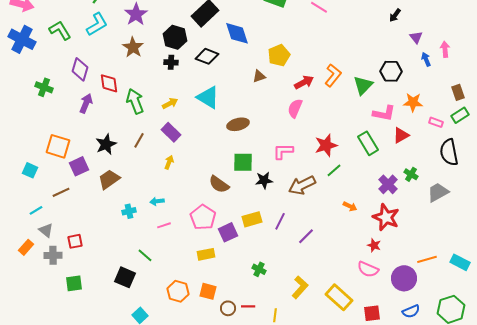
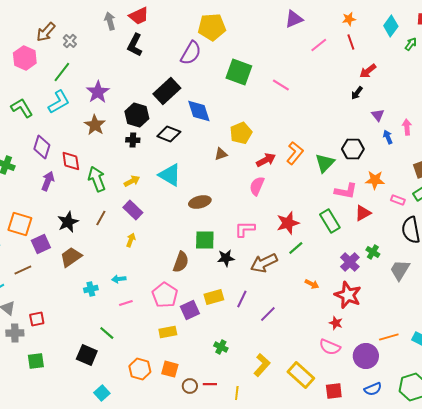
brown semicircle: (219, 184) -> (181, 262), turned -105
gray trapezoid: (438, 192) -> (400, 270), turned -30

